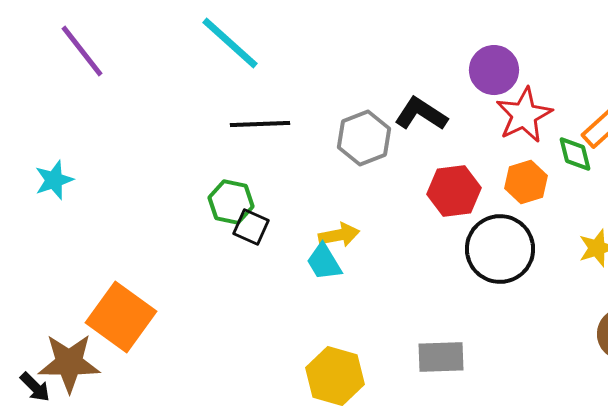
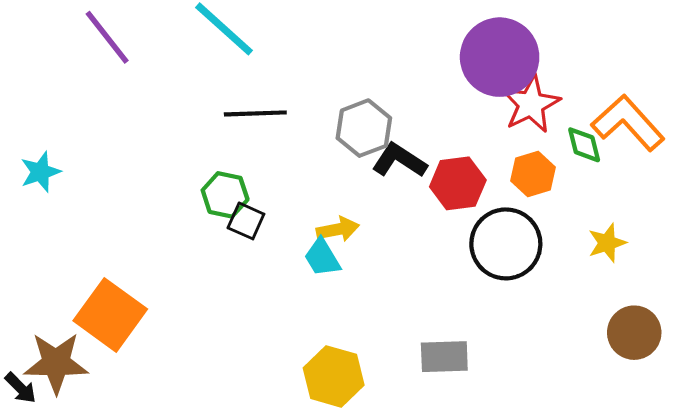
purple line: (82, 51) -> (107, 37), moved
purple circle: (494, 70) -> (500, 57), size x1.5
black L-shape: (421, 114) -> (399, 160), moved

